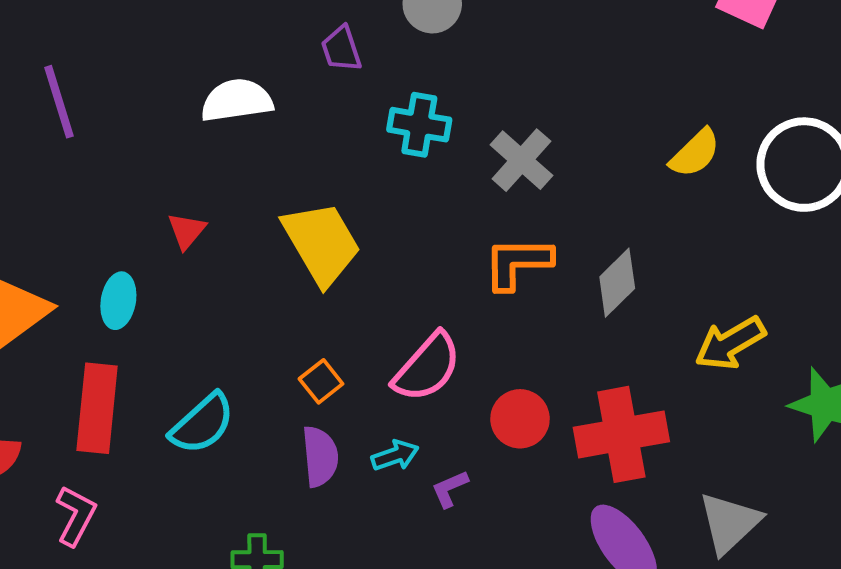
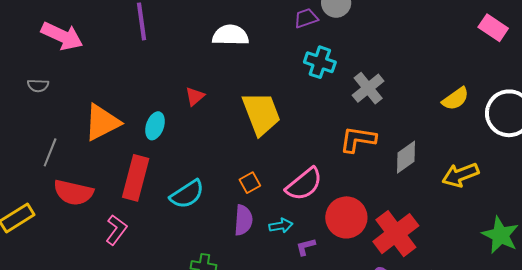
purple trapezoid: (341, 49) -> (306, 18), moved, turned 80
yellow arrow: (730, 343) -> (460, 175), moved
red circle: (520, 419) -> (346, 217), size x1.4
red cross: (621, 434) -> (396, 234), turned -36

